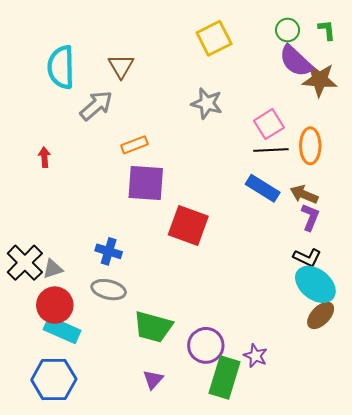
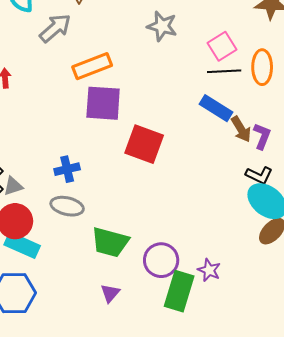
orange rectangle: (134, 145) -> (92, 66), size x1.5
brown arrow: (304, 194) -> (241, 129), moved, turned -144
blue cross: (109, 251) -> (67, 169), turned -30

